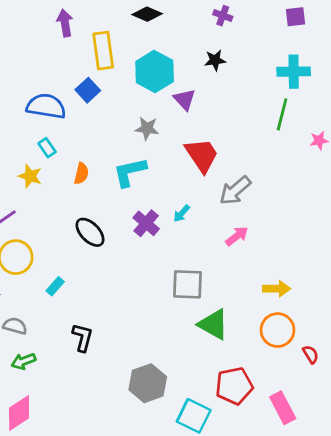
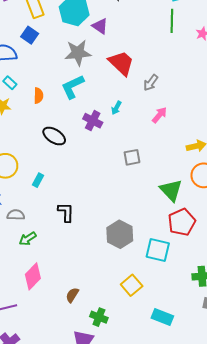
gray star: (147, 128) -> (78, 53), size x1.5
gray arrow: (235, 190) -> (151, 83), size x0.7
gray square: (188, 284) -> (132, 157), size x0.7
green triangle: (213, 324) -> (171, 190), moved, turned 30

